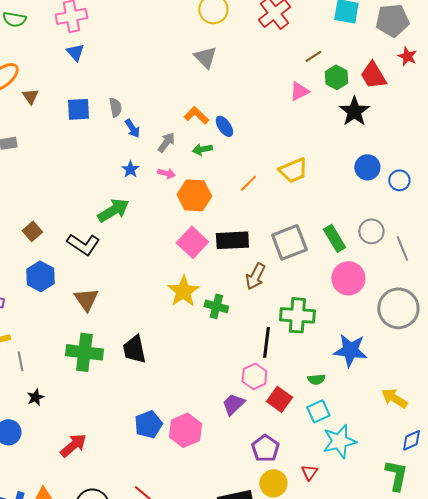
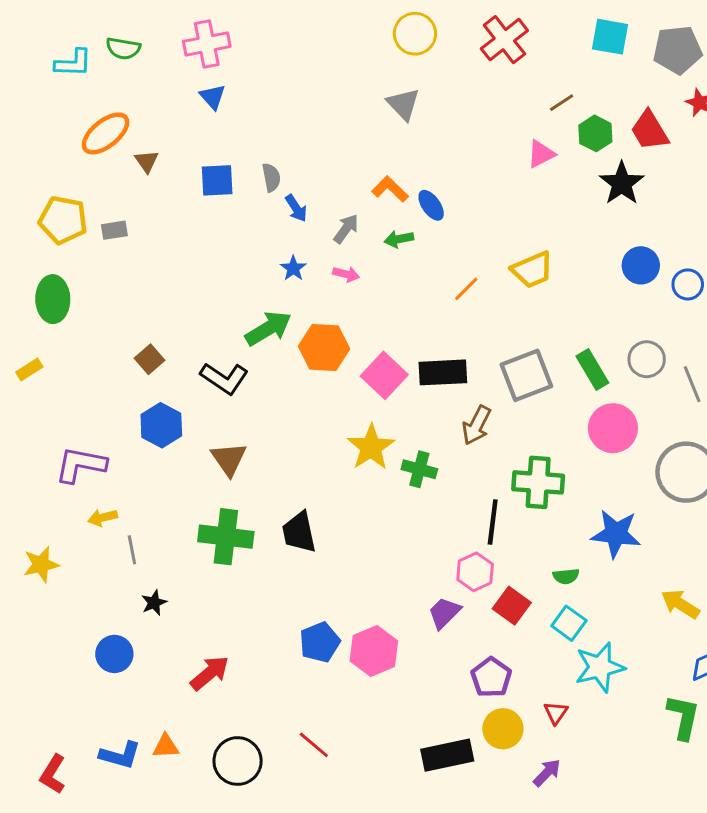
orange hexagon: (194, 195) -> (324, 348), moved
cyan square: (318, 411) -> (569, 623), turned -30

